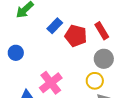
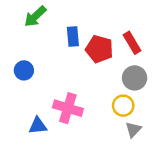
blue rectangle: (55, 26) -> (73, 36), turned -49
pink cross: (51, 83) -> (68, 108), turned -35

